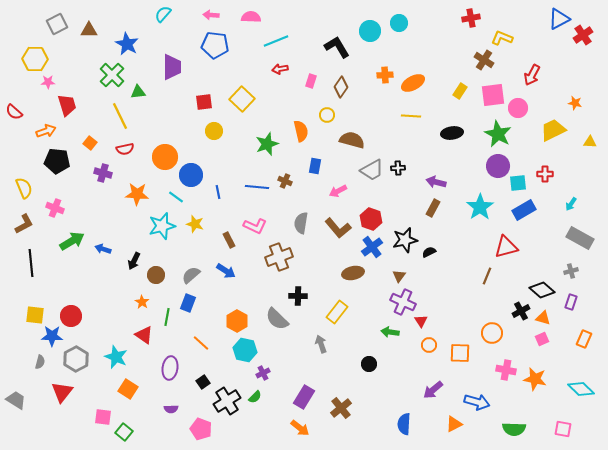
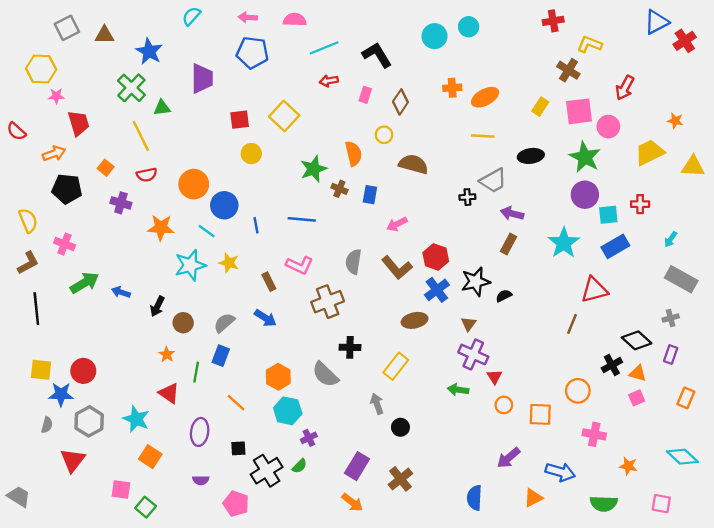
black L-shape: (337, 47) -> (377, 55), moved
yellow triangle: (590, 142) -> (693, 167), size x1.5
gray trapezoid: (372, 170) -> (493, 181), moved
brown cross: (285, 181) -> (339, 189), moved
black circle: (369, 364) -> (400, 427), moved
orange star: (535, 379) -> (628, 466), moved, size x0.7
black square: (203, 382) -> (238, 448), turned 32
gray trapezoid: (16, 400) -> (19, 497), moved

